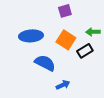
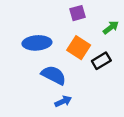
green arrow: (93, 32) -> (111, 27), moved, turned 144
blue arrow: (63, 85) -> (63, 101), moved

